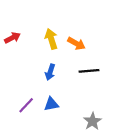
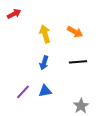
red arrow: (12, 38) -> (14, 14), moved
orange arrow: (76, 43) -> (75, 32), moved

